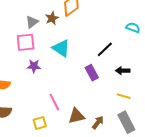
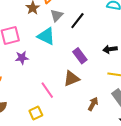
gray triangle: (32, 22) -> (57, 15), moved
black line: (105, 49) -> (77, 21), moved
brown triangle: (77, 116) -> (71, 79), moved

